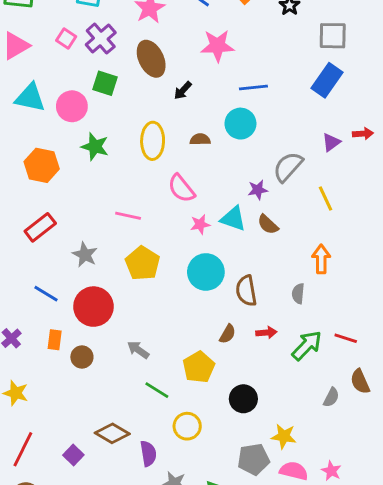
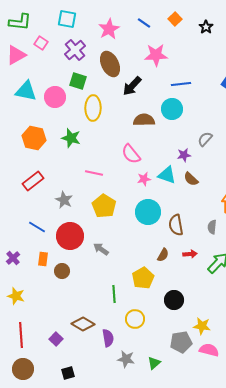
pink square: (66, 39) -> (41, 43), moved
black arrow: (183, 90) -> (132, 86), size x1.5
brown semicircle: (200, 139) -> (144, 120), size x1.5
yellow ellipse: (153, 141) -> (93, 108), moved
green star: (95, 147) -> (71, 138), moved
gray semicircle: (288, 167) -> (205, 139), size x0.7
gray arrow: (138, 350) -> (101, 249), moved
green line: (157, 390) -> (114, 294), turned 54
red line: (23, 449) -> (21, 335), turned -30

